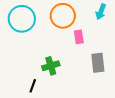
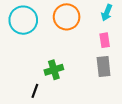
pink rectangle: (79, 37) -> (105, 40), moved

